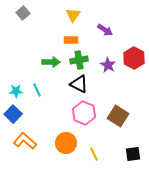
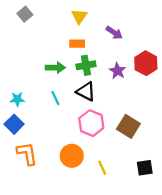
cyan line: (37, 90) -> (55, 98), moved
orange L-shape: (25, 141) -> (27, 154), turned 40

